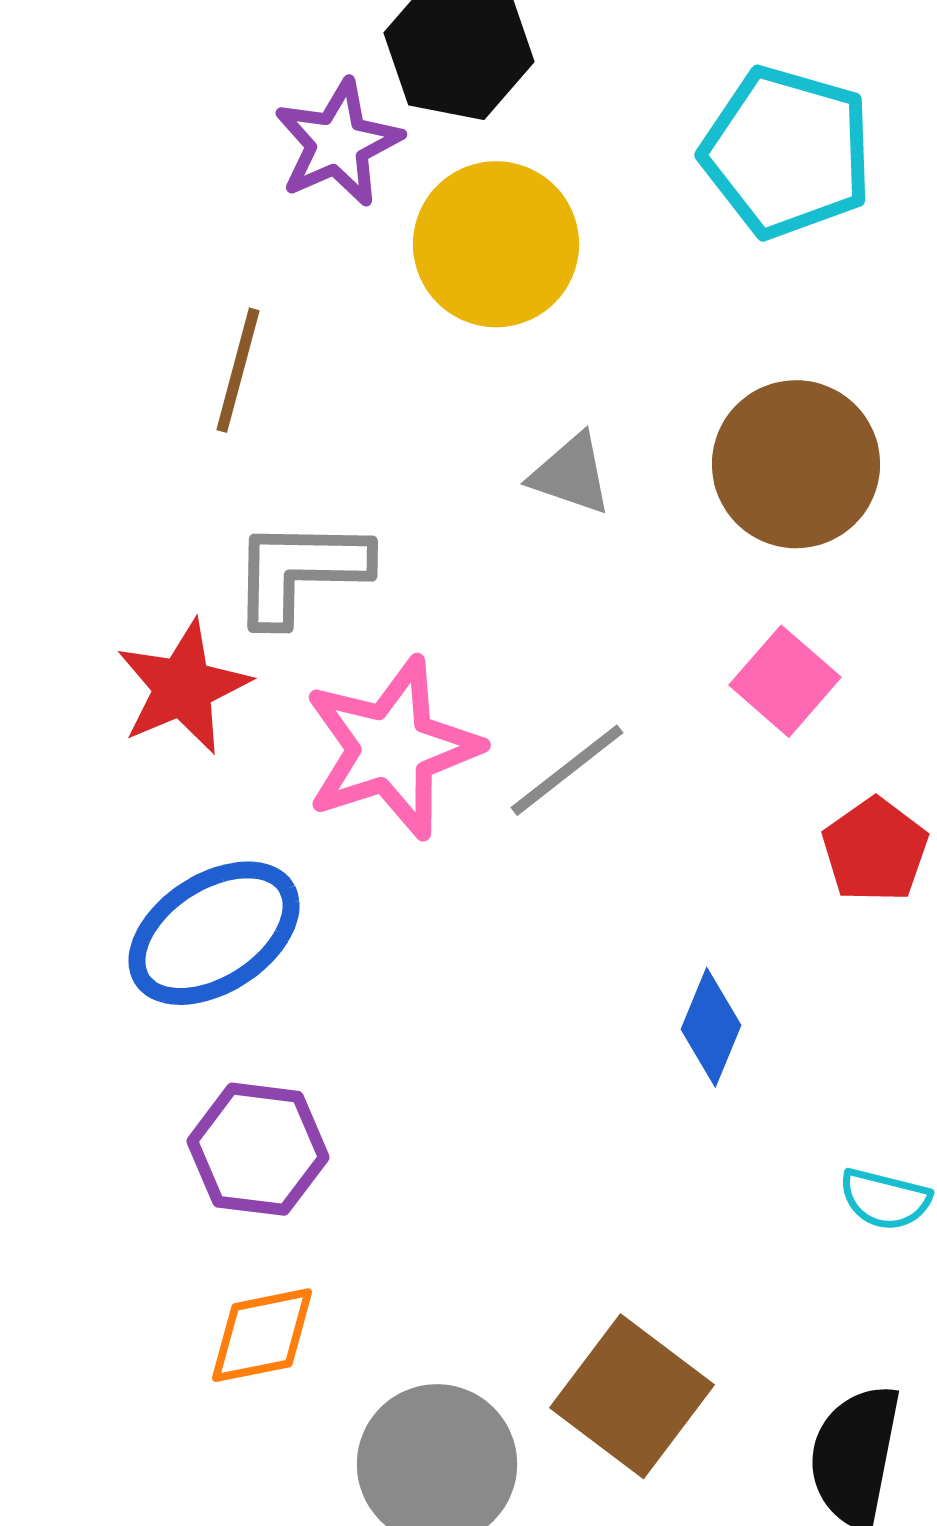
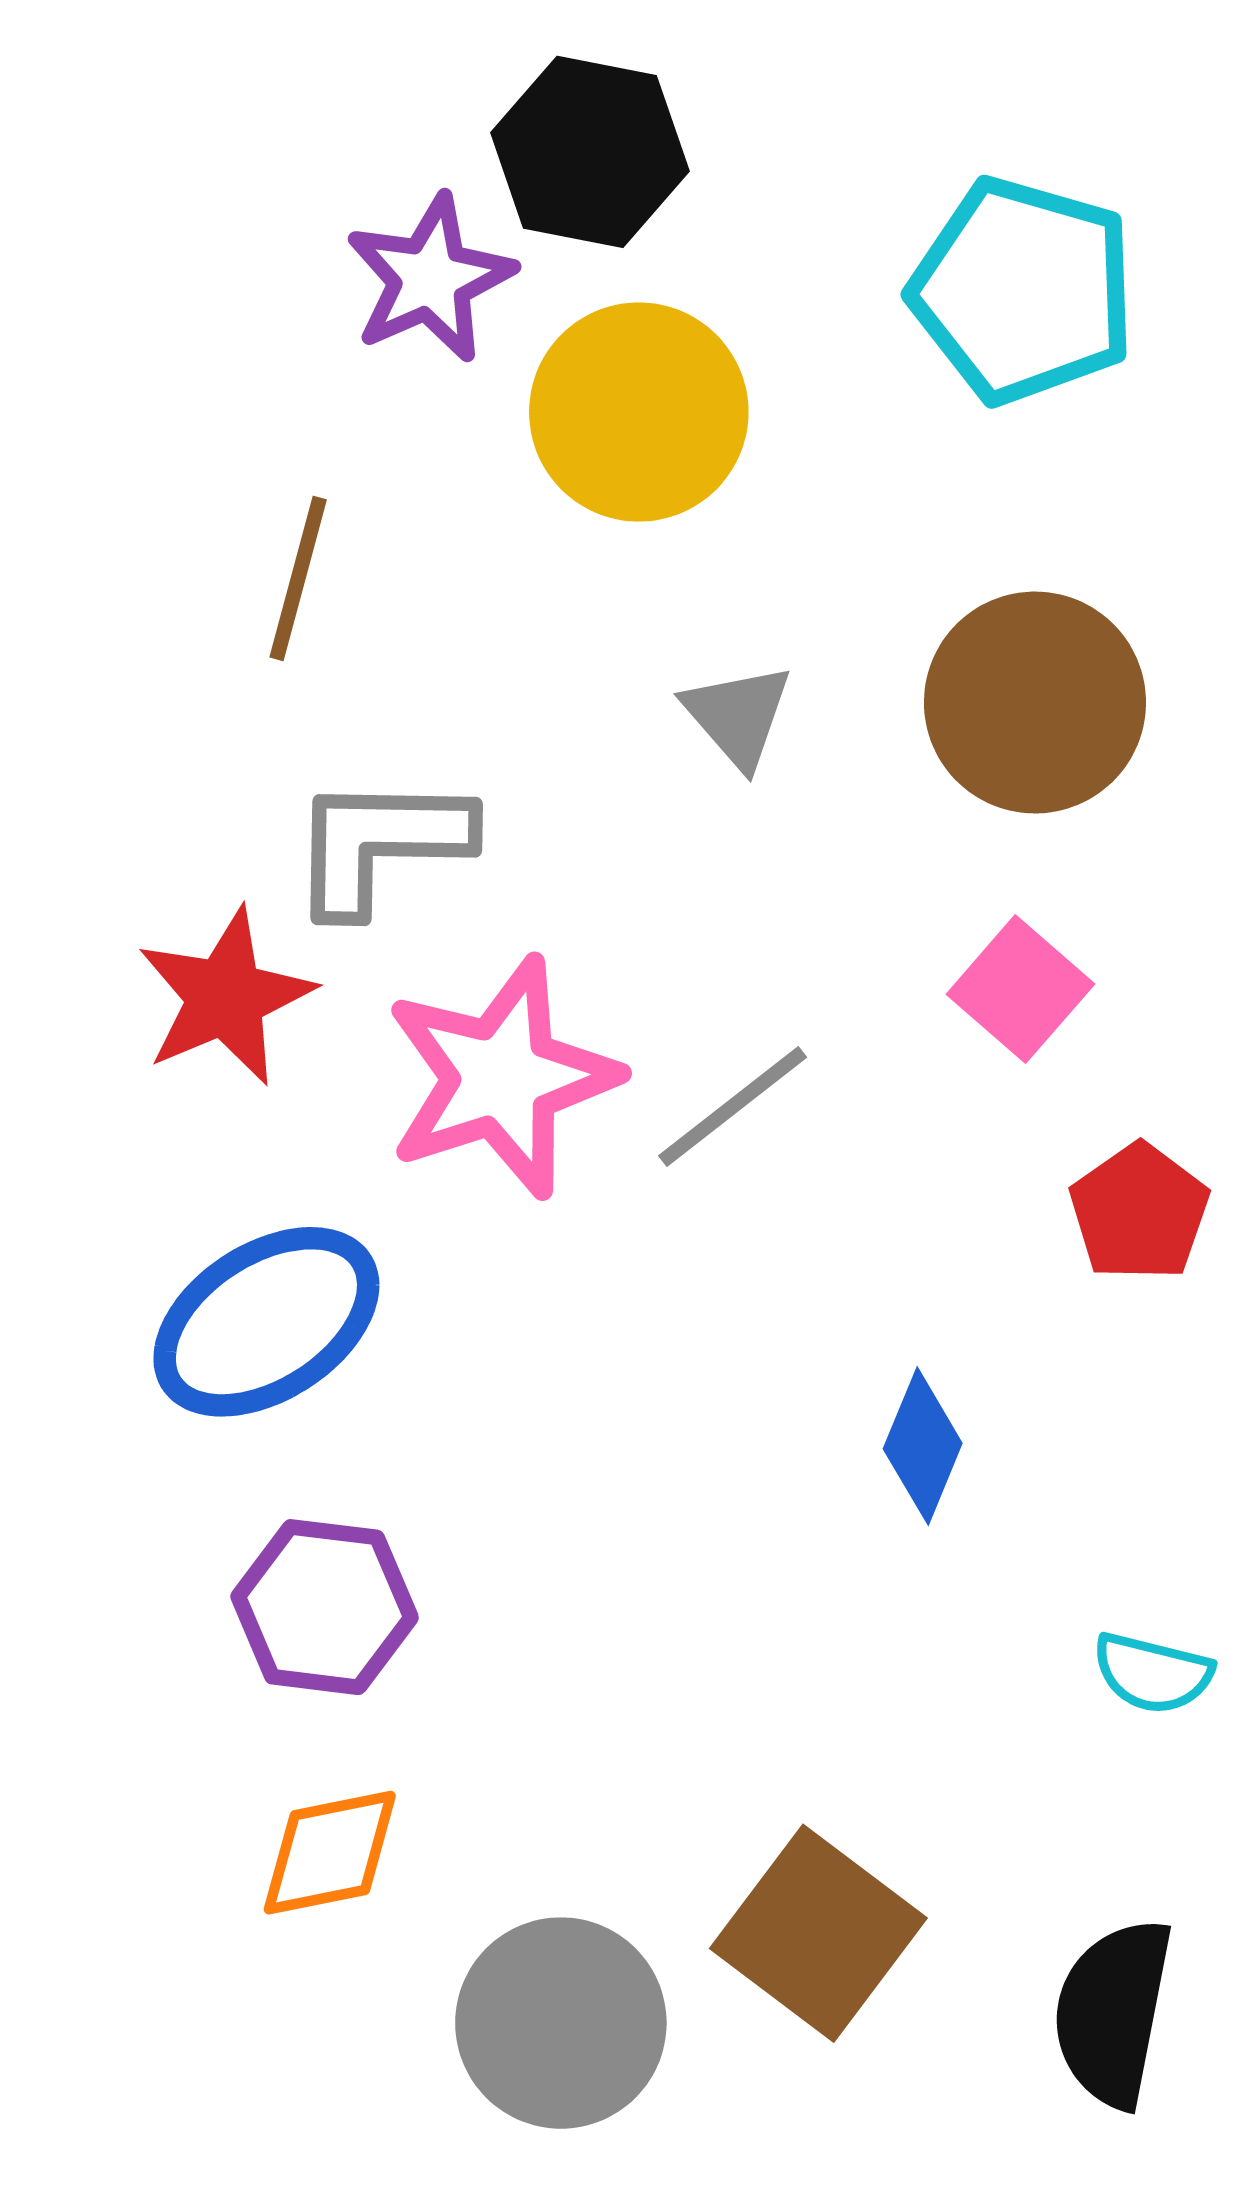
gray triangle: (571, 474) -> (738, 716), turned 30

